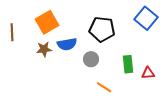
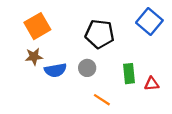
blue semicircle: (67, 44) -> (55, 70), moved

